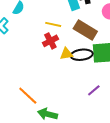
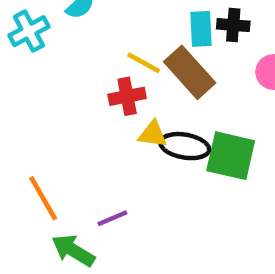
brown rectangle: (85, 30) -> (190, 72), moved
purple line: (94, 90) -> (112, 218), moved

